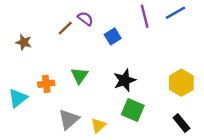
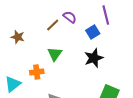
purple line: (145, 16) -> (106, 15), moved
green triangle: (79, 76) -> (55, 54), moved
black star: (125, 80) -> (94, 58), moved

